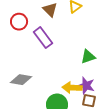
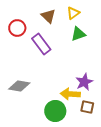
green triangle: (88, 57) -> (78, 34), moved
purple star: (86, 86) -> (84, 82), moved, turned 30

